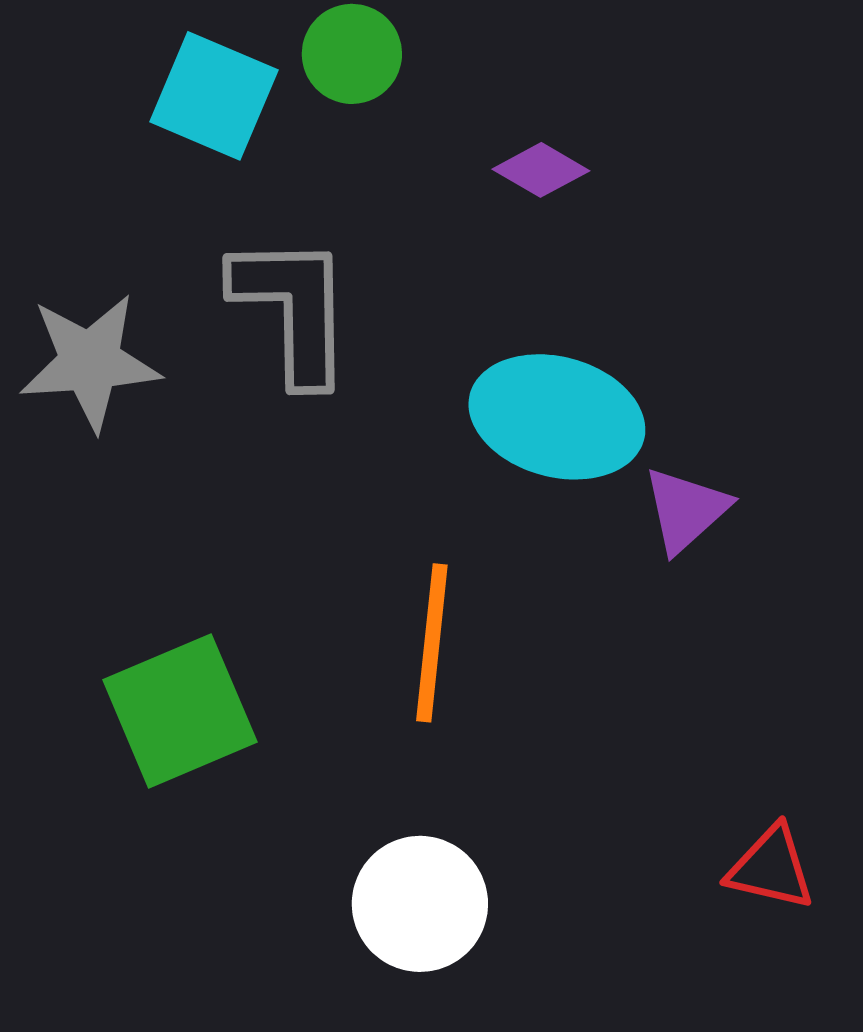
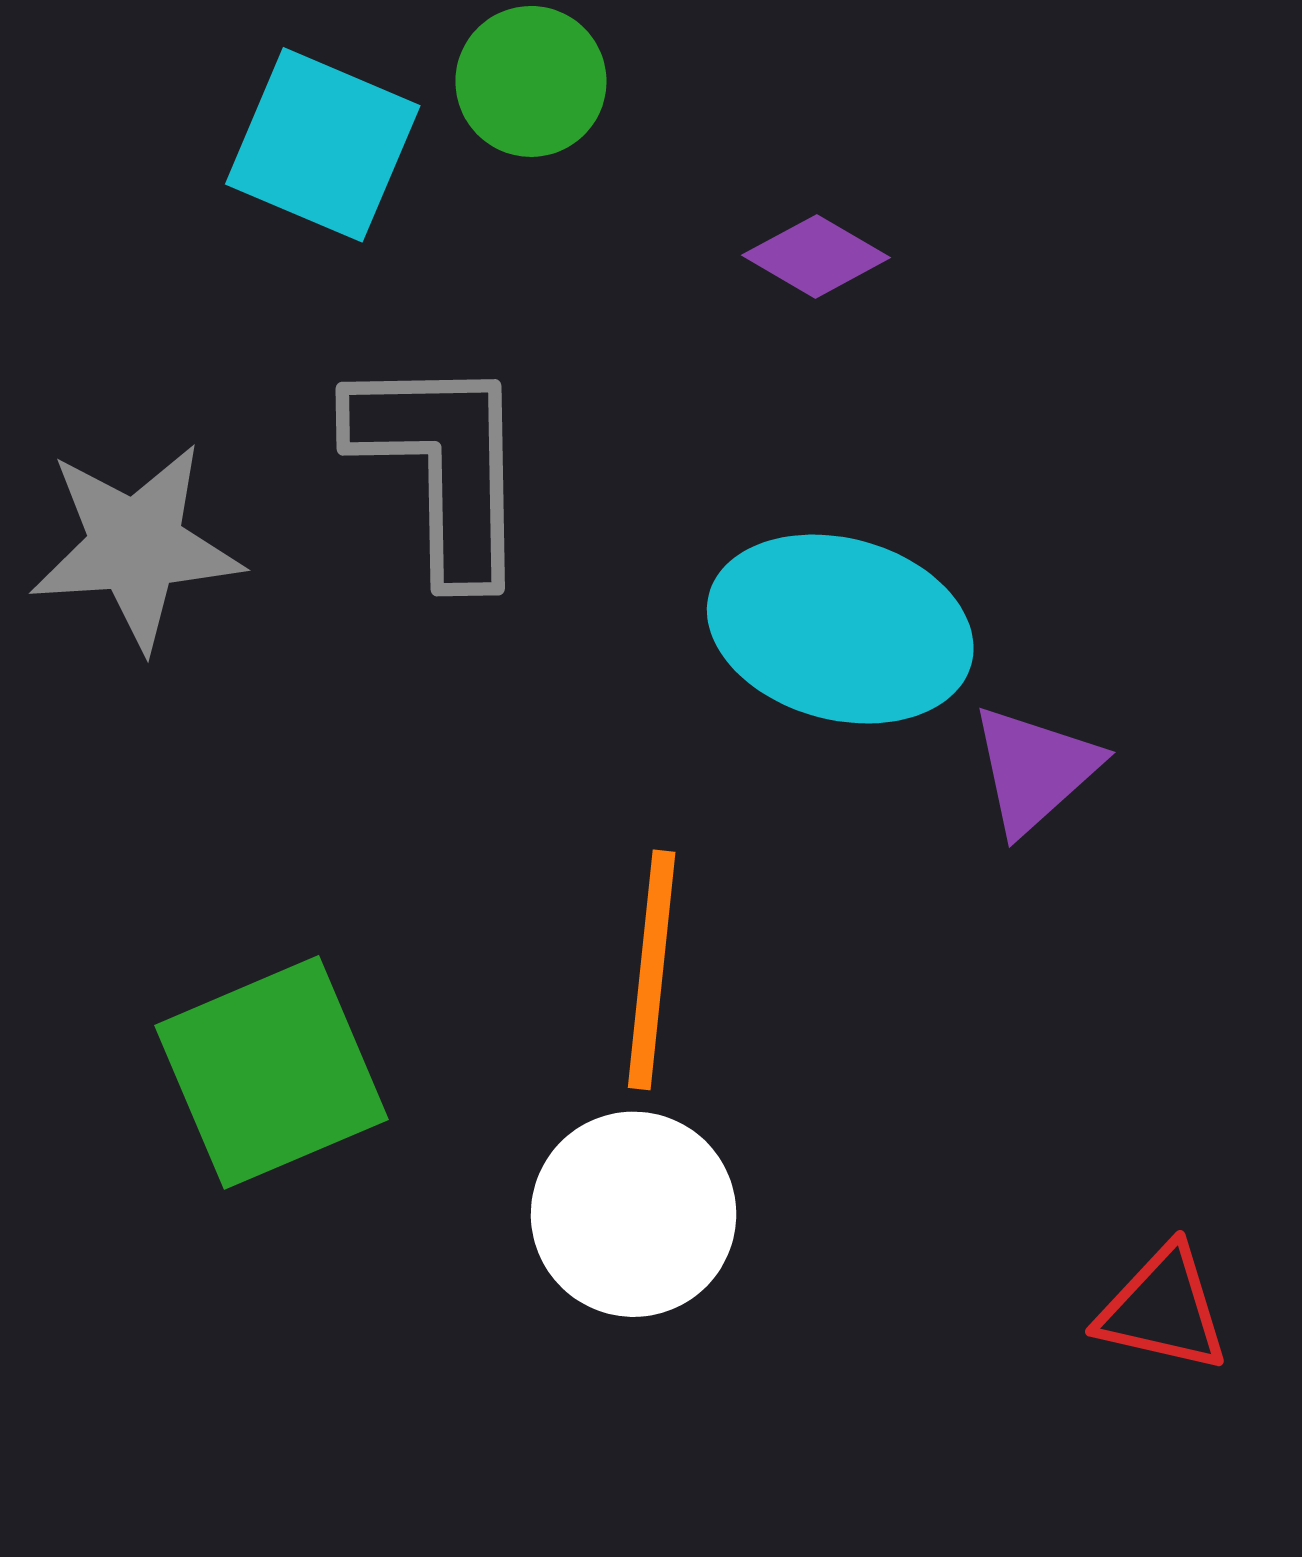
white circle: (420, 904) -> (634, 1214), moved

